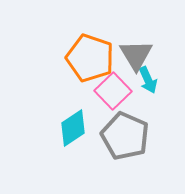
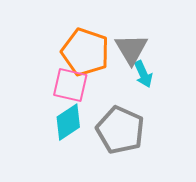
pink square: (113, 91) -> (70, 85), moved, turned -33

